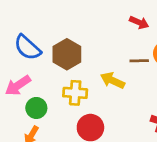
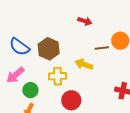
red arrow: (139, 22) -> (85, 21), moved

